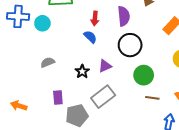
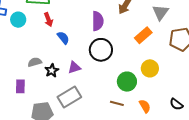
red arrow: (95, 18) -> (48, 20), moved, turned -32
gray semicircle: (48, 62) -> (35, 62), moved
green circle: (144, 75) -> (127, 82), moved
purple rectangle: (58, 97) -> (20, 86), moved

